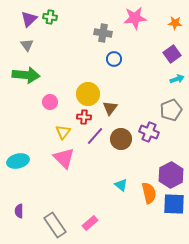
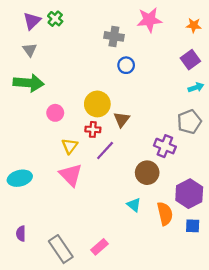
green cross: (50, 17) -> (55, 19), turned 32
brown circle: (121, 139) -> (147, 173), moved
blue square: (174, 204) -> (193, 226), size x0.6

